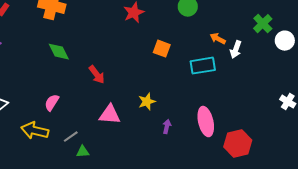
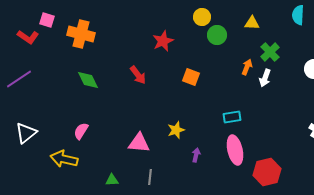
green cross: (263, 24) -> (270, 52), moved
orange arrow: (218, 39) -> (247, 67), turned 84
cyan rectangle: (203, 66) -> (232, 117), moved, size x0.7
red arrow: (97, 75) -> (138, 75), moved
gray line: (71, 137) -> (150, 177), moved, turned -49

